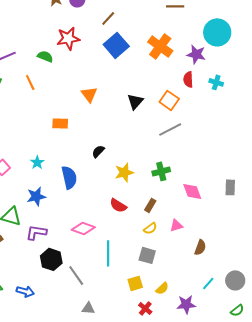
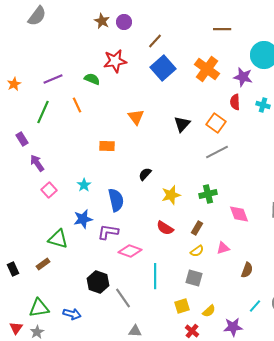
purple L-shape: (36, 232) -> (108, 232), moved

